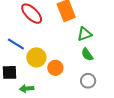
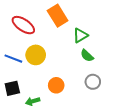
yellow circle: (36, 57) -> (36, 55), moved
orange circle: (55, 68) -> (56, 85), moved

